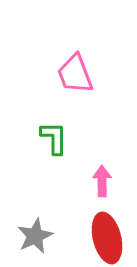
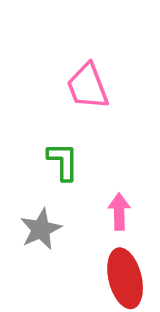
gray star: (35, 236) -> (41, 229), moved

